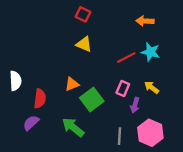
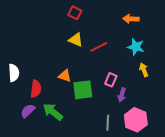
red line: (126, 58) -> (99, 47), moved
orange triangle: (72, 84) -> (65, 76), turned 40
yellow arrow: (152, 87) -> (144, 70), moved, turned 32
green square: (92, 100) -> (83, 90), turned 30
green arrow: (73, 127) -> (53, 112), moved

